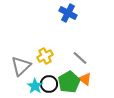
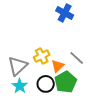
orange triangle: (85, 79) -> (58, 66), moved, turned 40
cyan star: (35, 86) -> (20, 86), moved

